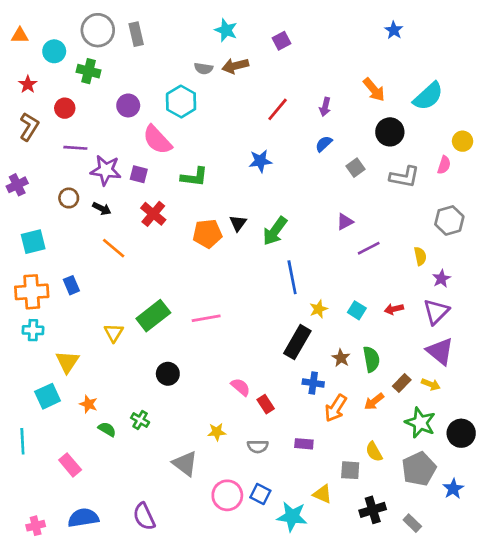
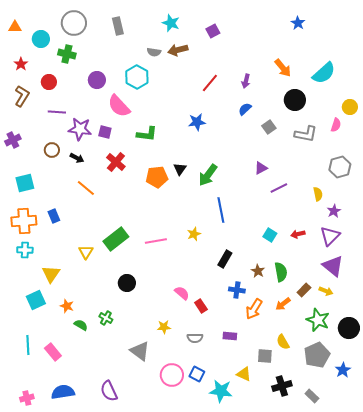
gray rectangle: (136, 34) -> (118, 26), moved
yellow star: (318, 309) -> (194, 234), moved
black rectangle: (297, 342) -> (225, 259), size x0.7
cyan line: (22, 441) -> (28, 345), moved

